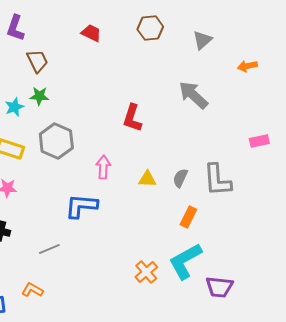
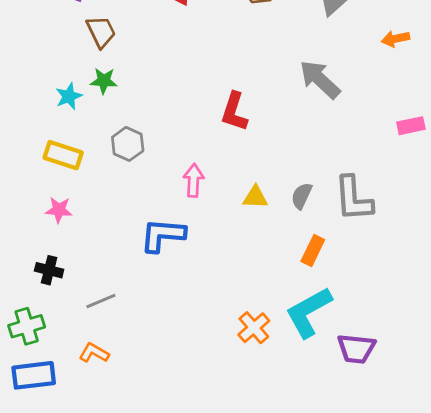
gray hexagon: (56, 141) -> (128, 144), size x0.7
pink rectangle: (259, 141) -> (411, 126), moved
gray line: (49, 249) -> (101, 301), moved

